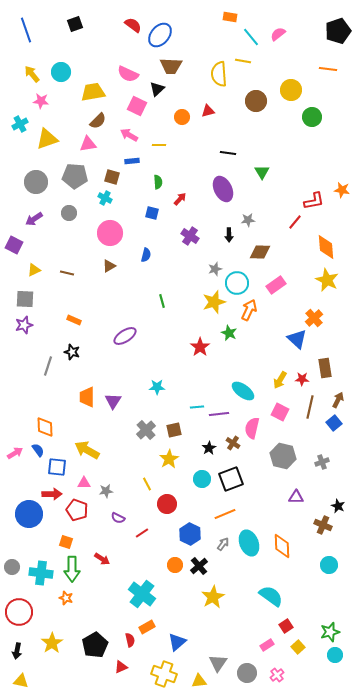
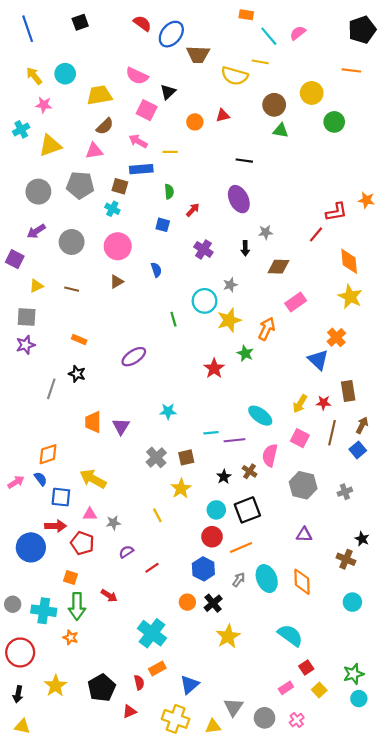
brown trapezoid: (171, 66) -> (198, 54), moved
yellow semicircle: (219, 74) -> (235, 76), turned -70
blue rectangle: (132, 161) -> (141, 169), size x1.5
green triangle: (262, 172) -> (281, 131), moved, turned -49
gray circle: (69, 213) -> (72, 242), moved, size x1.5
blue semicircle: (146, 255) -> (156, 270), turned -32
cyan circle: (237, 283) -> (205, 301), moved
orange diamond: (45, 427) -> (48, 454), turned 75
purple triangle: (296, 497) -> (304, 535), moved
red circle: (167, 504) -> (212, 537), moved
purple semicircle: (118, 518) -> (126, 552), turned 120

